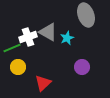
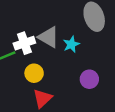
yellow circle: (18, 67) -> (34, 73), moved

